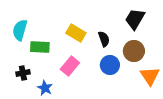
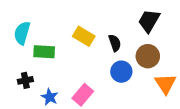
pink rectangle: (70, 66) -> (83, 95), moved

